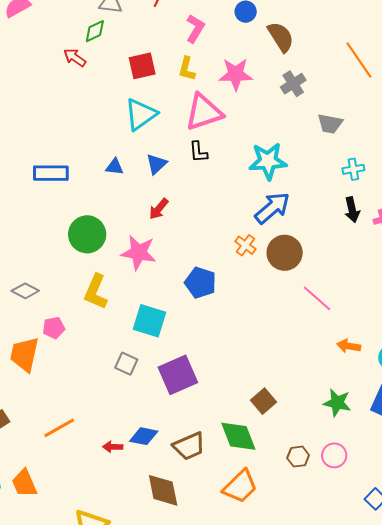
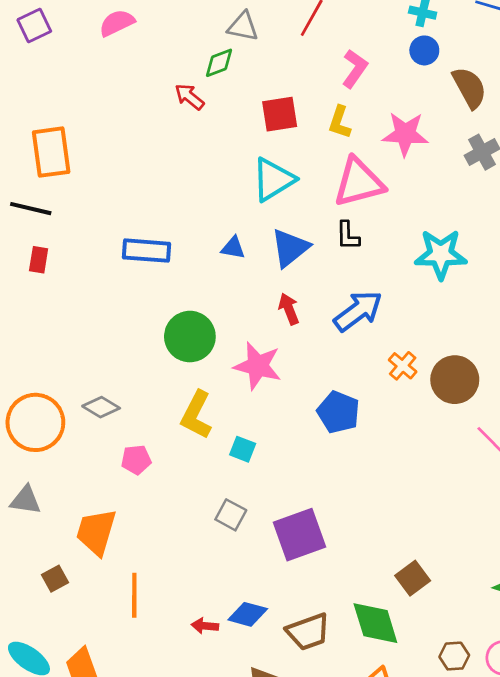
blue triangle: (156, 164) -> (290, 248), size x1.4
blue arrow: (272, 208) -> (358, 311), moved
red arrow: (159, 209) -> (289, 309), turned 115
cyan square: (149, 321) -> (243, 449), moved, size x0.6
orange trapezoid: (25, 354) -> (96, 532), moved
orange line: (59, 428) -> (134, 595), turned -64

